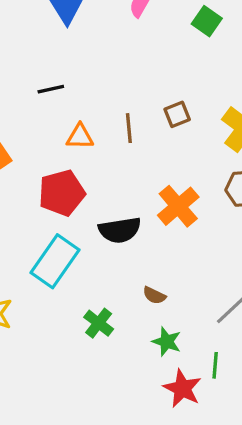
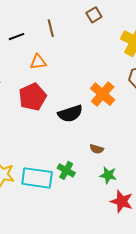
brown square: (177, 114) -> (94, 15), moved
brown line: (129, 128) -> (51, 28), moved
cyan rectangle: (55, 261) -> (37, 178), moved, turned 72

